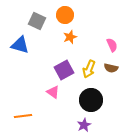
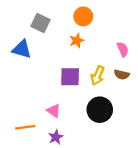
orange circle: (65, 15) -> (83, 16), moved
purple square: (64, 70) -> (70, 77), turned 30
pink triangle: (53, 92) -> (54, 111), moved
purple star: (84, 125) -> (56, 137), moved

